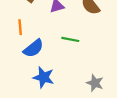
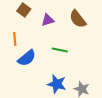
blue star: (44, 77) -> (57, 84), moved

